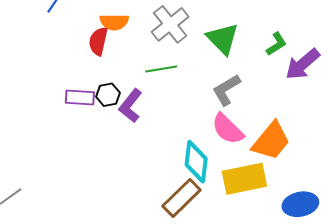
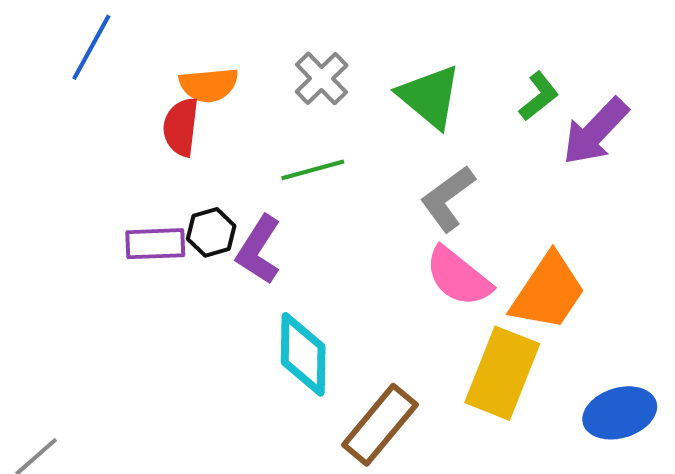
gray cross: (170, 24) -> (322, 78), size x0.7
cyan diamond: (196, 162) -> (303, 354), moved
yellow rectangle: (244, 179) -> (502, 373), turned -51

